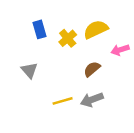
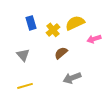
brown semicircle: (92, 69) -> (61, 53), moved
yellow line: (63, 101) -> (25, 86), moved

